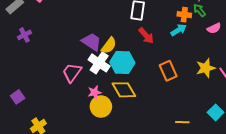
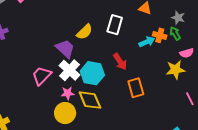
cyan arrow: (179, 30) -> (147, 42), moved
red arrow: (146, 36) -> (120, 62), moved
yellow semicircle: (109, 46) -> (85, 32), moved
yellow star: (206, 68) -> (175, 70), moved
pink star: (95, 92) -> (68, 93), moved

